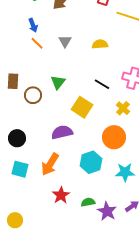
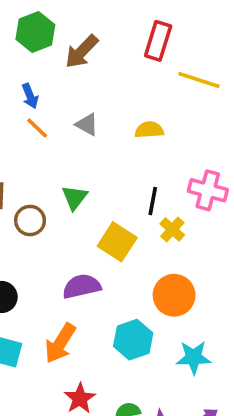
gray triangle: (65, 41) -> (87, 124), turned -32
black line: (102, 84) -> (153, 201), turned 70
yellow cross: (123, 108) -> (172, 229), moved

